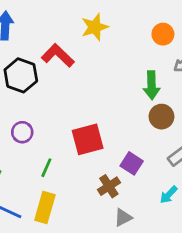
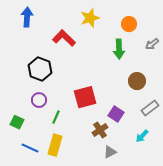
orange circle: (163, 34) -> (129, 24), moved
black hexagon: (21, 75) -> (40, 69), moved
green arrow: (152, 85) -> (119, 49), moved
purple circle: (22, 132) -> (39, 100), moved

